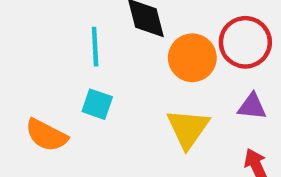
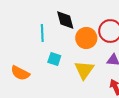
cyan square: (97, 104) -> (54, 59), moved

